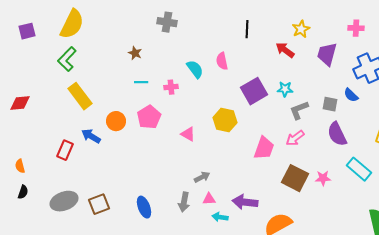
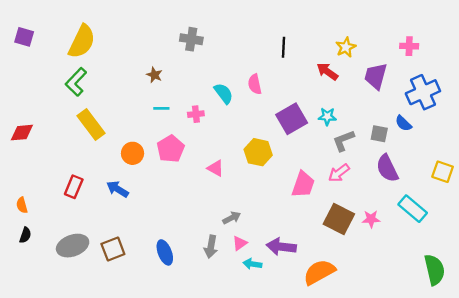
purple square: (27, 31) -> (24, 37), moved, turned 30
blue arrow: (91, 136) -> (118, 189), moved
pink triangle: (209, 199) -> (240, 243), turned -32

